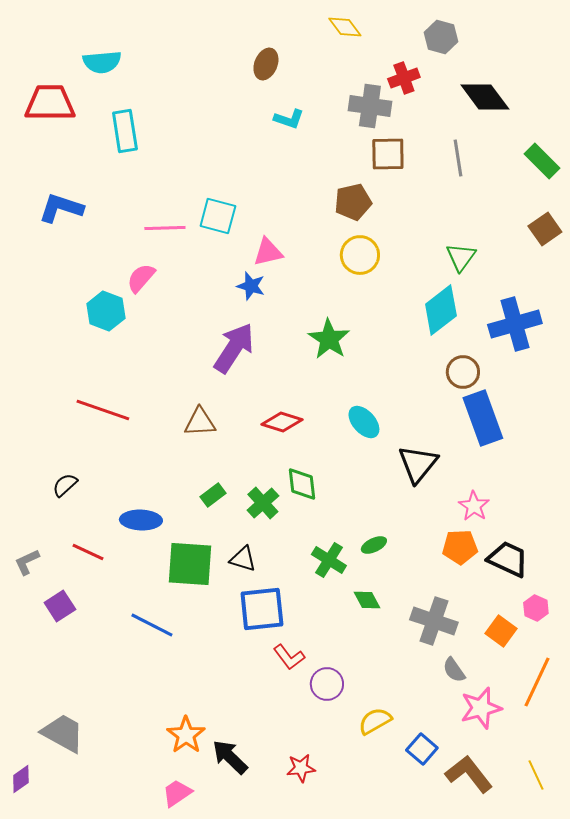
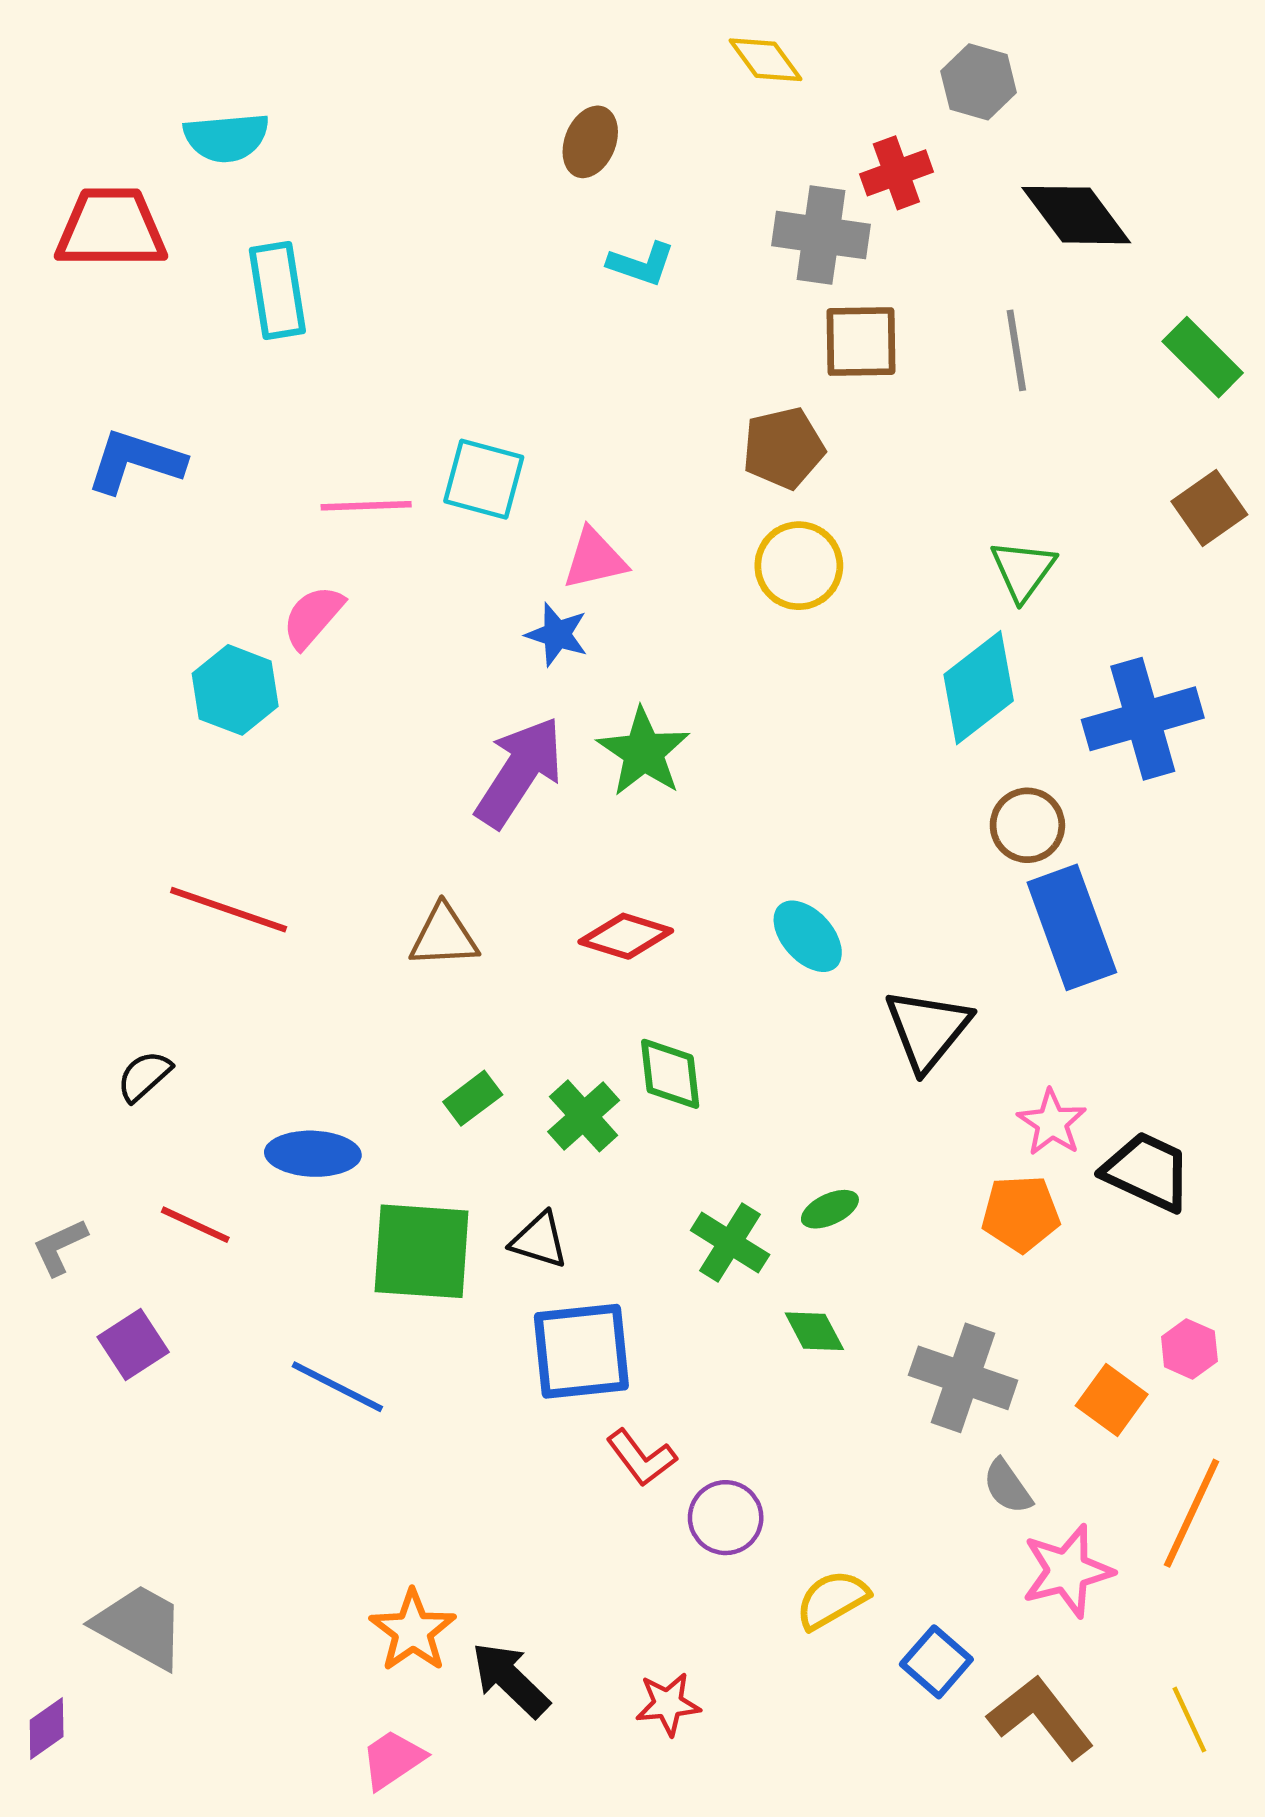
green star: (329, 339) -> (644, 752), moved
black trapezoid: (508, 559) -> (1147, 1171), moved

